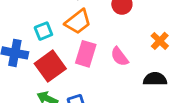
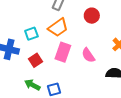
red square: (50, 66) -> (36, 60), size x0.6

